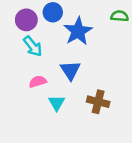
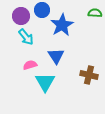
brown cross: (98, 102) -> (89, 75), moved
cyan triangle: (57, 103) -> (45, 82), size x1.5

